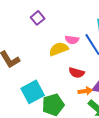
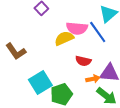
pink semicircle: (72, 40) -> (77, 28), size x1.5

